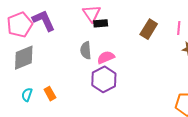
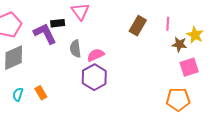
purple L-shape: (44, 21) -> (45, 34), moved
black rectangle: (101, 23) -> (58, 23), moved

